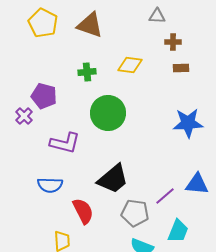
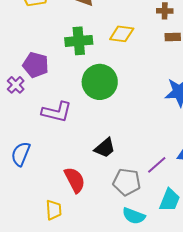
green cross: (87, 72) -> (79, 41), size x1.5
black trapezoid: (113, 179) -> (105, 148), size x0.7
blue semicircle: (50, 185) -> (21, 154), moved, turned 110

